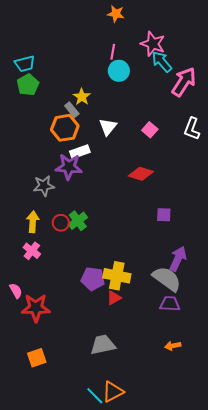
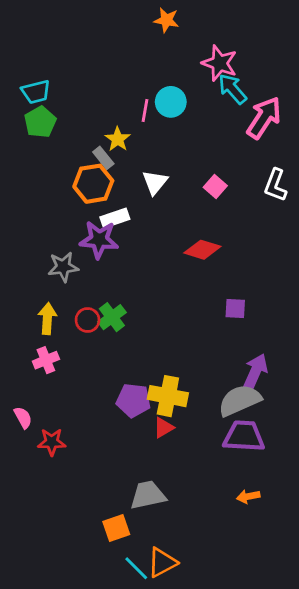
pink line: (113, 52) -> (145, 110), moved
pink cross: (32, 251) -> (46, 360), turned 30
gray semicircle: (167, 279) -> (240, 400), turned -60
purple trapezoid: (170, 304) -> (244, 436), size x1.4
red star: (36, 308) -> (52, 442), size x0.7
orange square: (37, 358) -> (116, 528), moved

